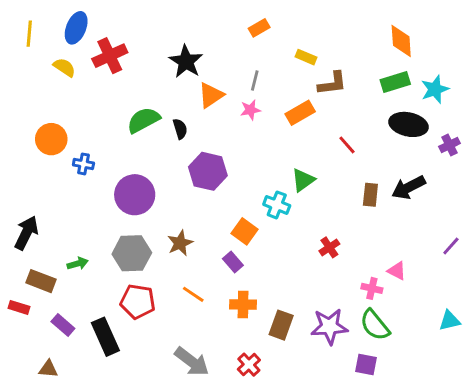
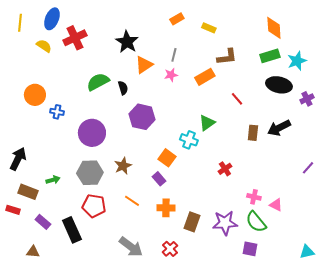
yellow rectangle: (306, 57) -> (209, 28), moved
pink triangle: (397, 271) -> (276, 205), moved
cyan triangle: (449, 321) -> (307, 252), moved

